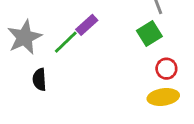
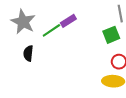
gray star: (25, 37) -> (23, 22), turned -30

